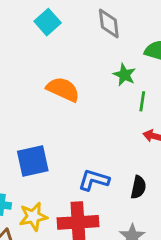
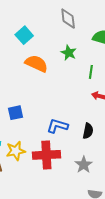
cyan square: (48, 22) -> (24, 35), moved
green star: (124, 75) -> (69, 53), moved
blue square: (33, 161) -> (15, 113), size x0.7

